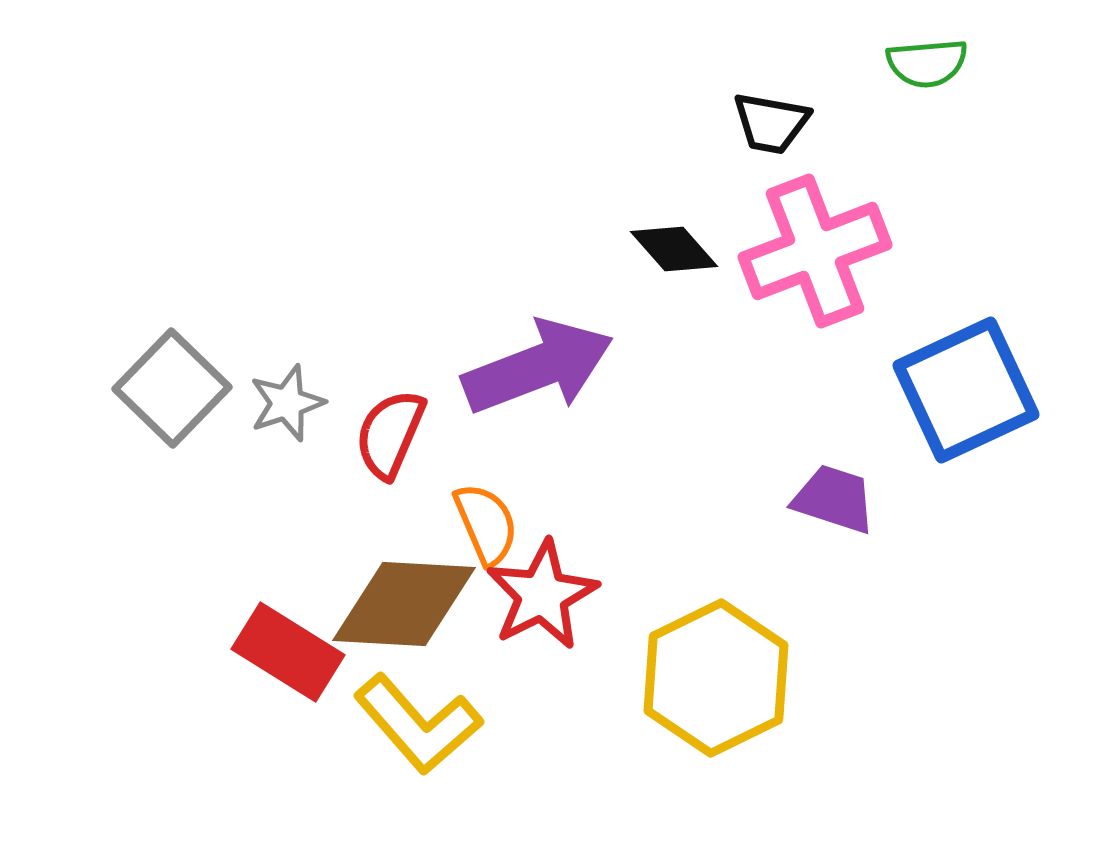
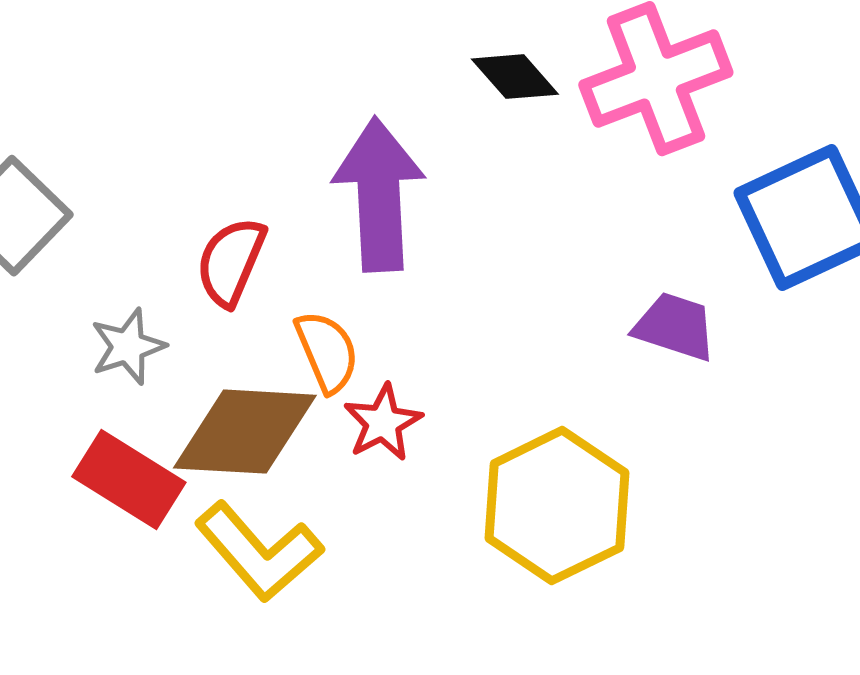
purple arrow: (538, 367) -> (379, 195), turned -72
gray star: (287, 403) -> (128, 347), moved
red star: (542, 595) -> (383, 423), size x0.7

